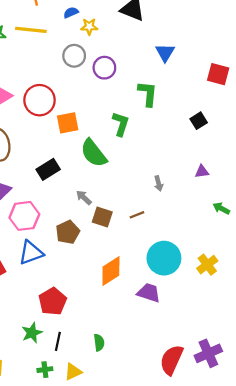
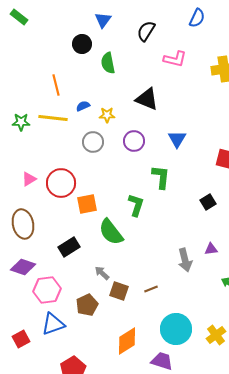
blue semicircle: (71, 12) -> (83, 106), moved
purple circle: (104, 68) -> (134, 141), moved
gray arrow: (159, 183) -> (185, 260), moved, size x1.6

